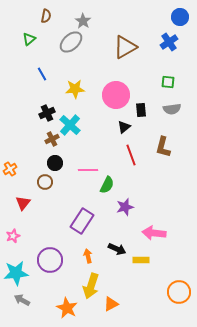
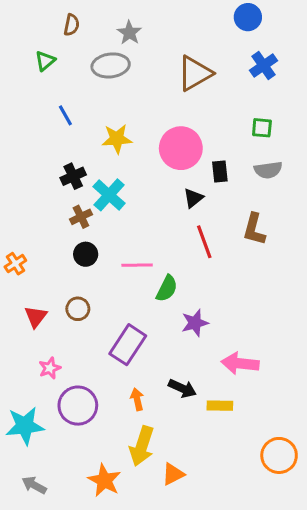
blue circle: (180, 17) -> (248, 17), moved
gray ellipse: (71, 42) -> (111, 65), turned 35
brown circle: (45, 182) -> (78, 309), moved
pink star: (13, 236) -> (50, 368), moved
gray arrow: (22, 300) -> (34, 485), moved

